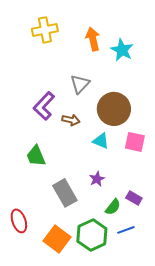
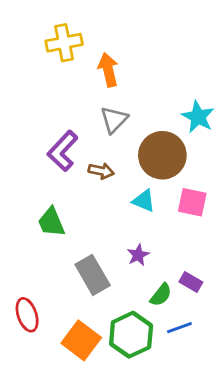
orange arrow: (93, 39) -> (108, 70), moved
cyan star: (122, 50) -> (198, 117), moved

